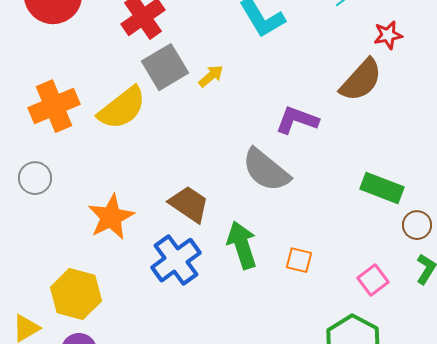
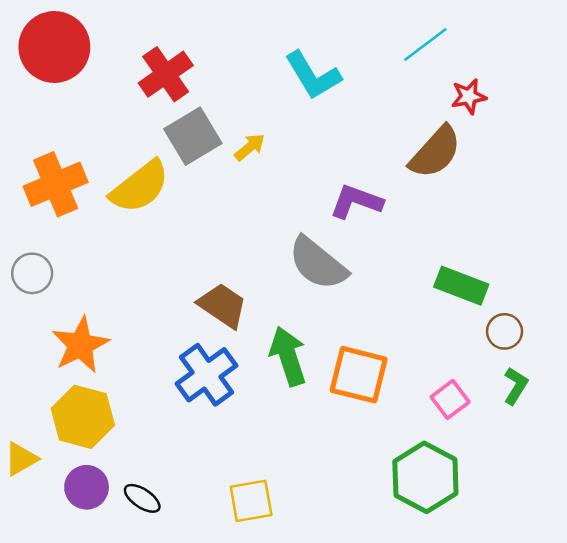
orange star: (111, 217) -> (80, 345), moved
orange square: (299, 260) -> (359, 375), size x1.8

